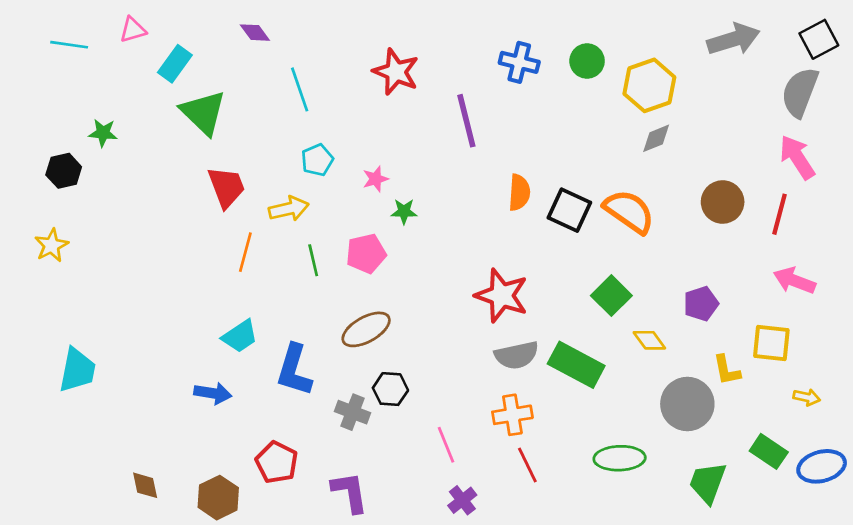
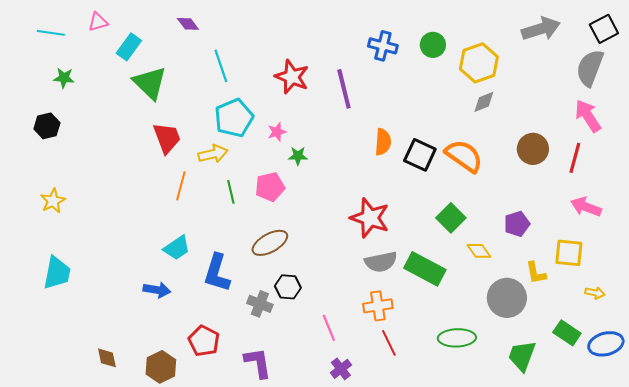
red star: (396, 72) -> (292, 77), moved
green star: (103, 133) -> (64, 78), moved
cyan pentagon: (317, 160) -> (234, 118), size x1.6
yellow star: (52, 245) -> (53, 201), moved

